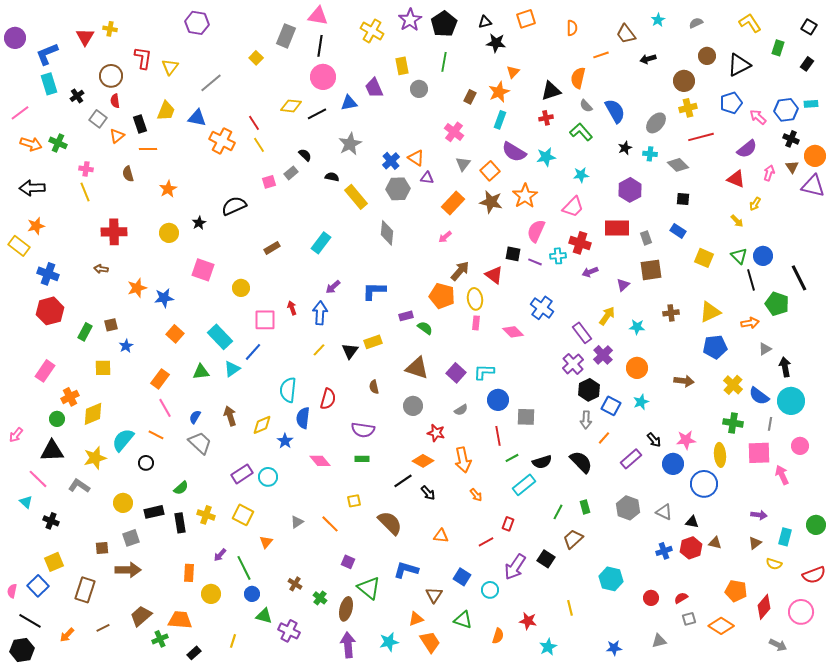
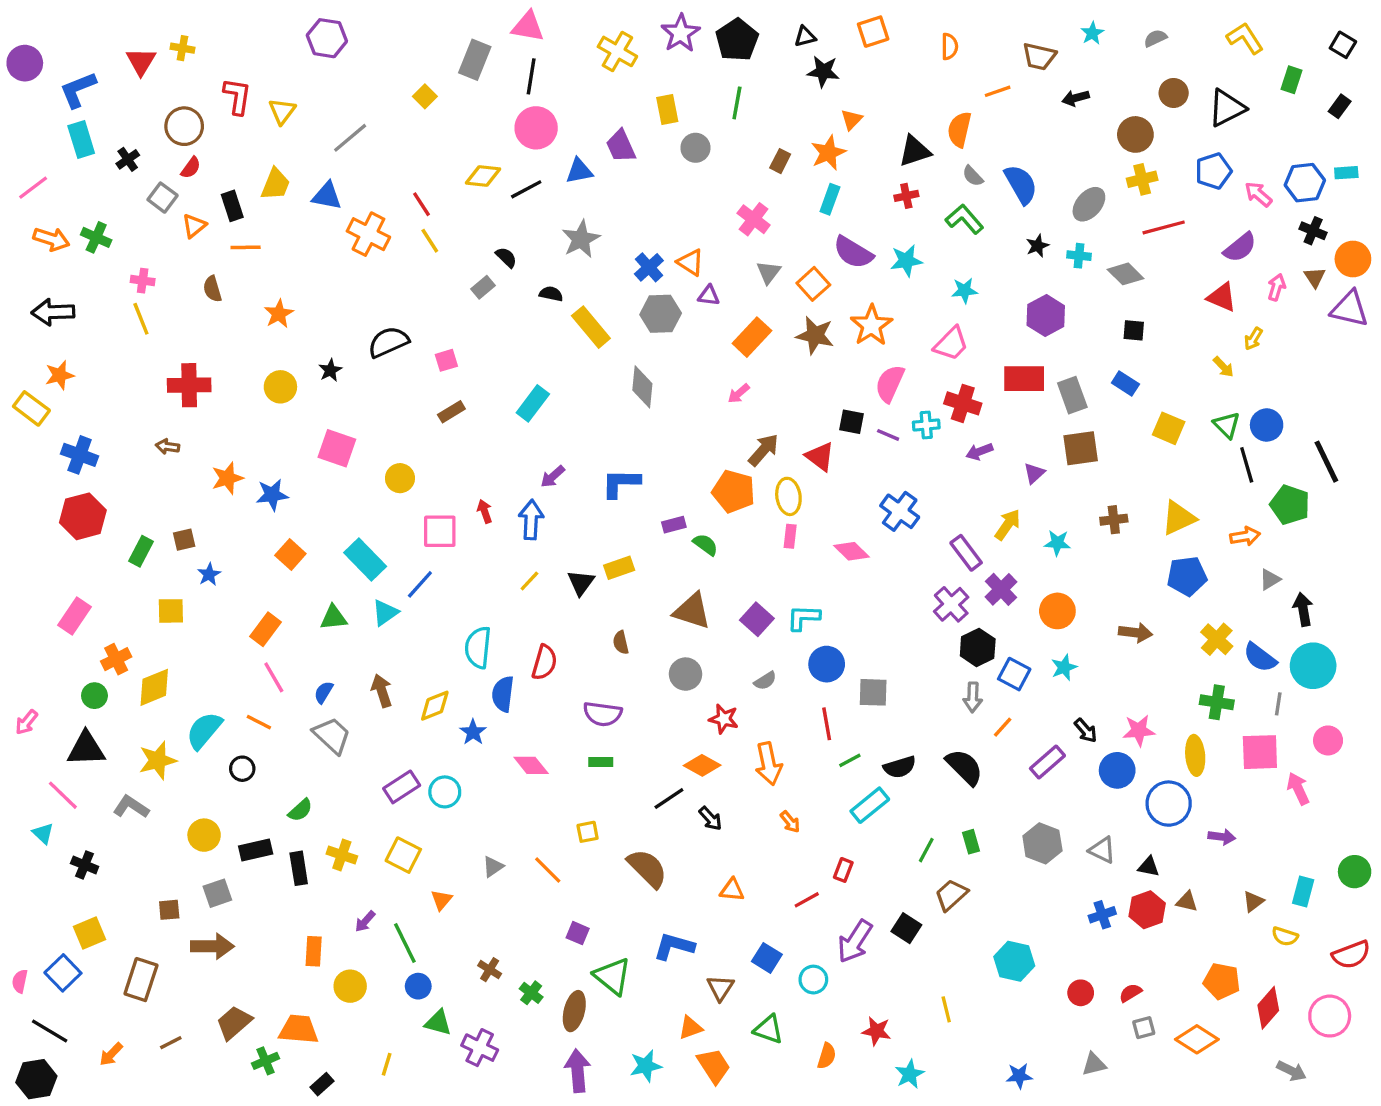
brown trapezoid: (626, 34) -> (1039, 56), turned -40
red semicircle: (115, 101) -> (191, 168), turned -136
pink square: (269, 182) -> (446, 360), moved
gray rectangle: (646, 238) -> (1072, 395), size x1.5
purple arrow: (759, 515) -> (1222, 837), moved

